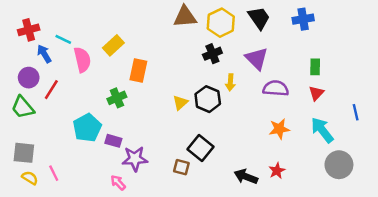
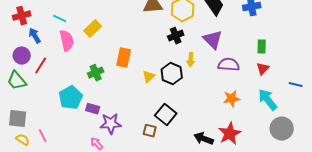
cyan line: (63, 39) -> (60, 19), moved
orange rectangle: (138, 70) -> (124, 58), moved
blue line: (356, 112) -> (296, 85), turned -64
red star: (277, 171) -> (230, 134), size x1.6

